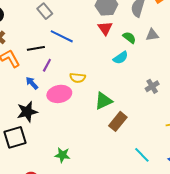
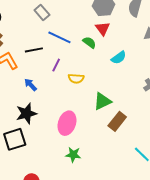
green semicircle: (129, 38) -> (89, 42), moved
purple line: (47, 65) -> (56, 65), moved
pink ellipse: (59, 94) -> (67, 123), moved, turned -60
green star: (62, 155) -> (73, 155), moved

